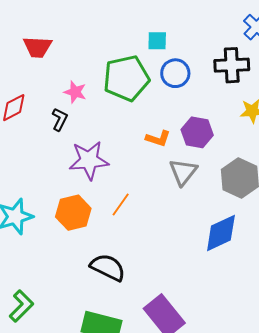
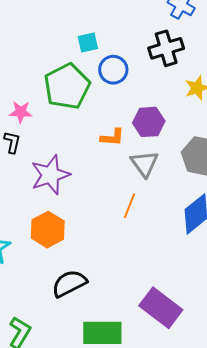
orange line: (121, 204) -> (130, 206), moved
black semicircle: (108, 267) -> (69, 283), moved, turned -39

